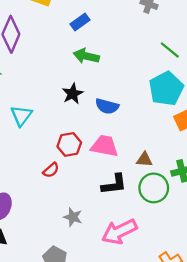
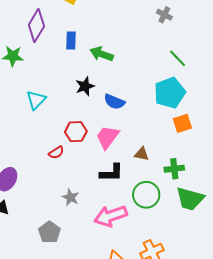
blue rectangle: (80, 22) -> (71, 40), moved, turned -60
pink trapezoid: (104, 146) -> (107, 137), turned -72
green circle: (154, 188) -> (146, 195), moved

